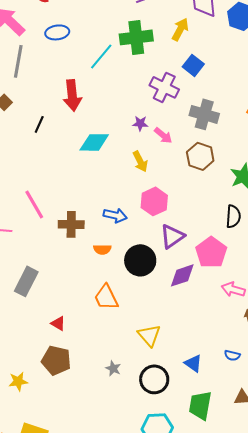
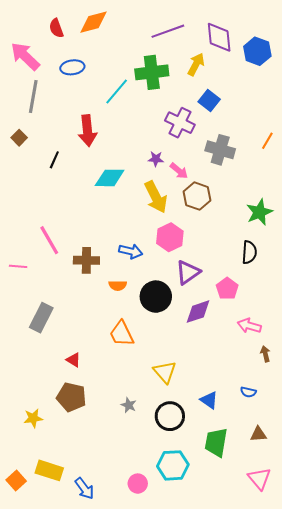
brown hexagon: (200, 156) -> (197, 196), moved
yellow arrow: (140, 161) -> (156, 197), size x1.5
pink pentagon: (211, 252) -> (227, 288), size x0.7

